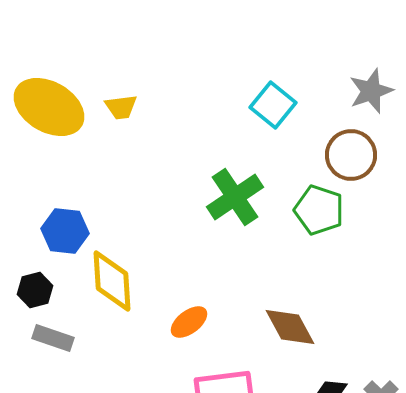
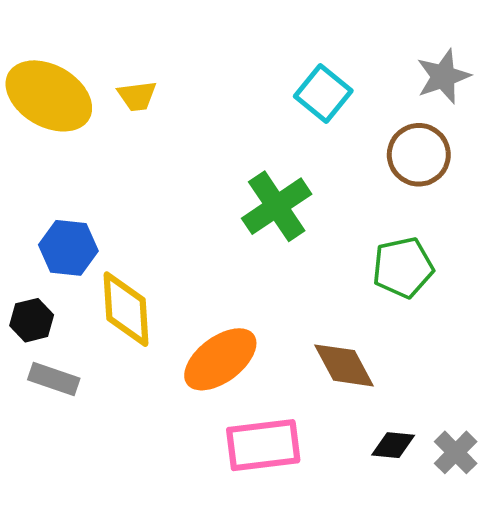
green pentagon: (319, 210) -> (403, 267), moved, turned -30
orange ellipse: (189, 322) -> (220, 359), size x1.6

